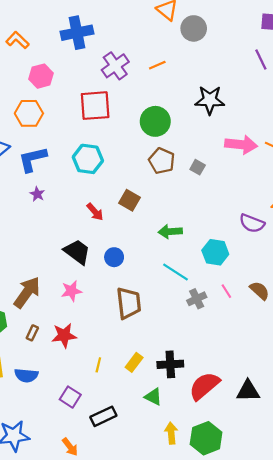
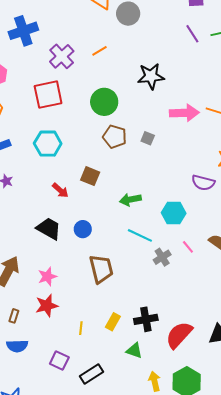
pink star: (71, 291) -> (47, 277), moved
brown rectangle: (32, 333) -> (14, 316), moved

